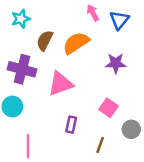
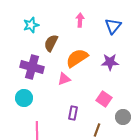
pink arrow: (93, 13) -> (80, 20), moved, turned 32
orange semicircle: (76, 43) -> (77, 58), moved
pink triangle: (60, 84) -> (64, 79), size x0.6

